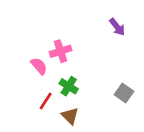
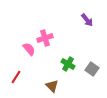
green cross: (69, 86) -> (68, 64), moved
red line: (46, 101) -> (16, 77), moved

